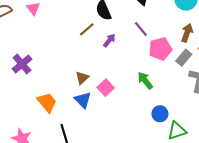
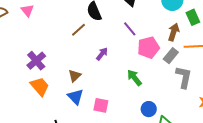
purple arrow: (109, 40) -> (102, 54), moved
purple cross: (22, 64) -> (36, 61), moved
pink square: (106, 88) -> (101, 105), moved, turned -35
orange trapezoid: (47, 102) -> (40, 86), moved

